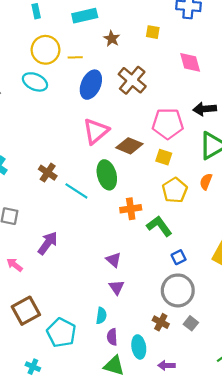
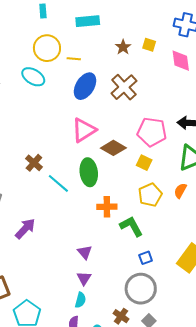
brown star: (112, 39) -> (123, 47), moved
pink diamond: (190, 62) -> (181, 61), moved
cyan semicircle: (101, 316) -> (80, 300), moved

